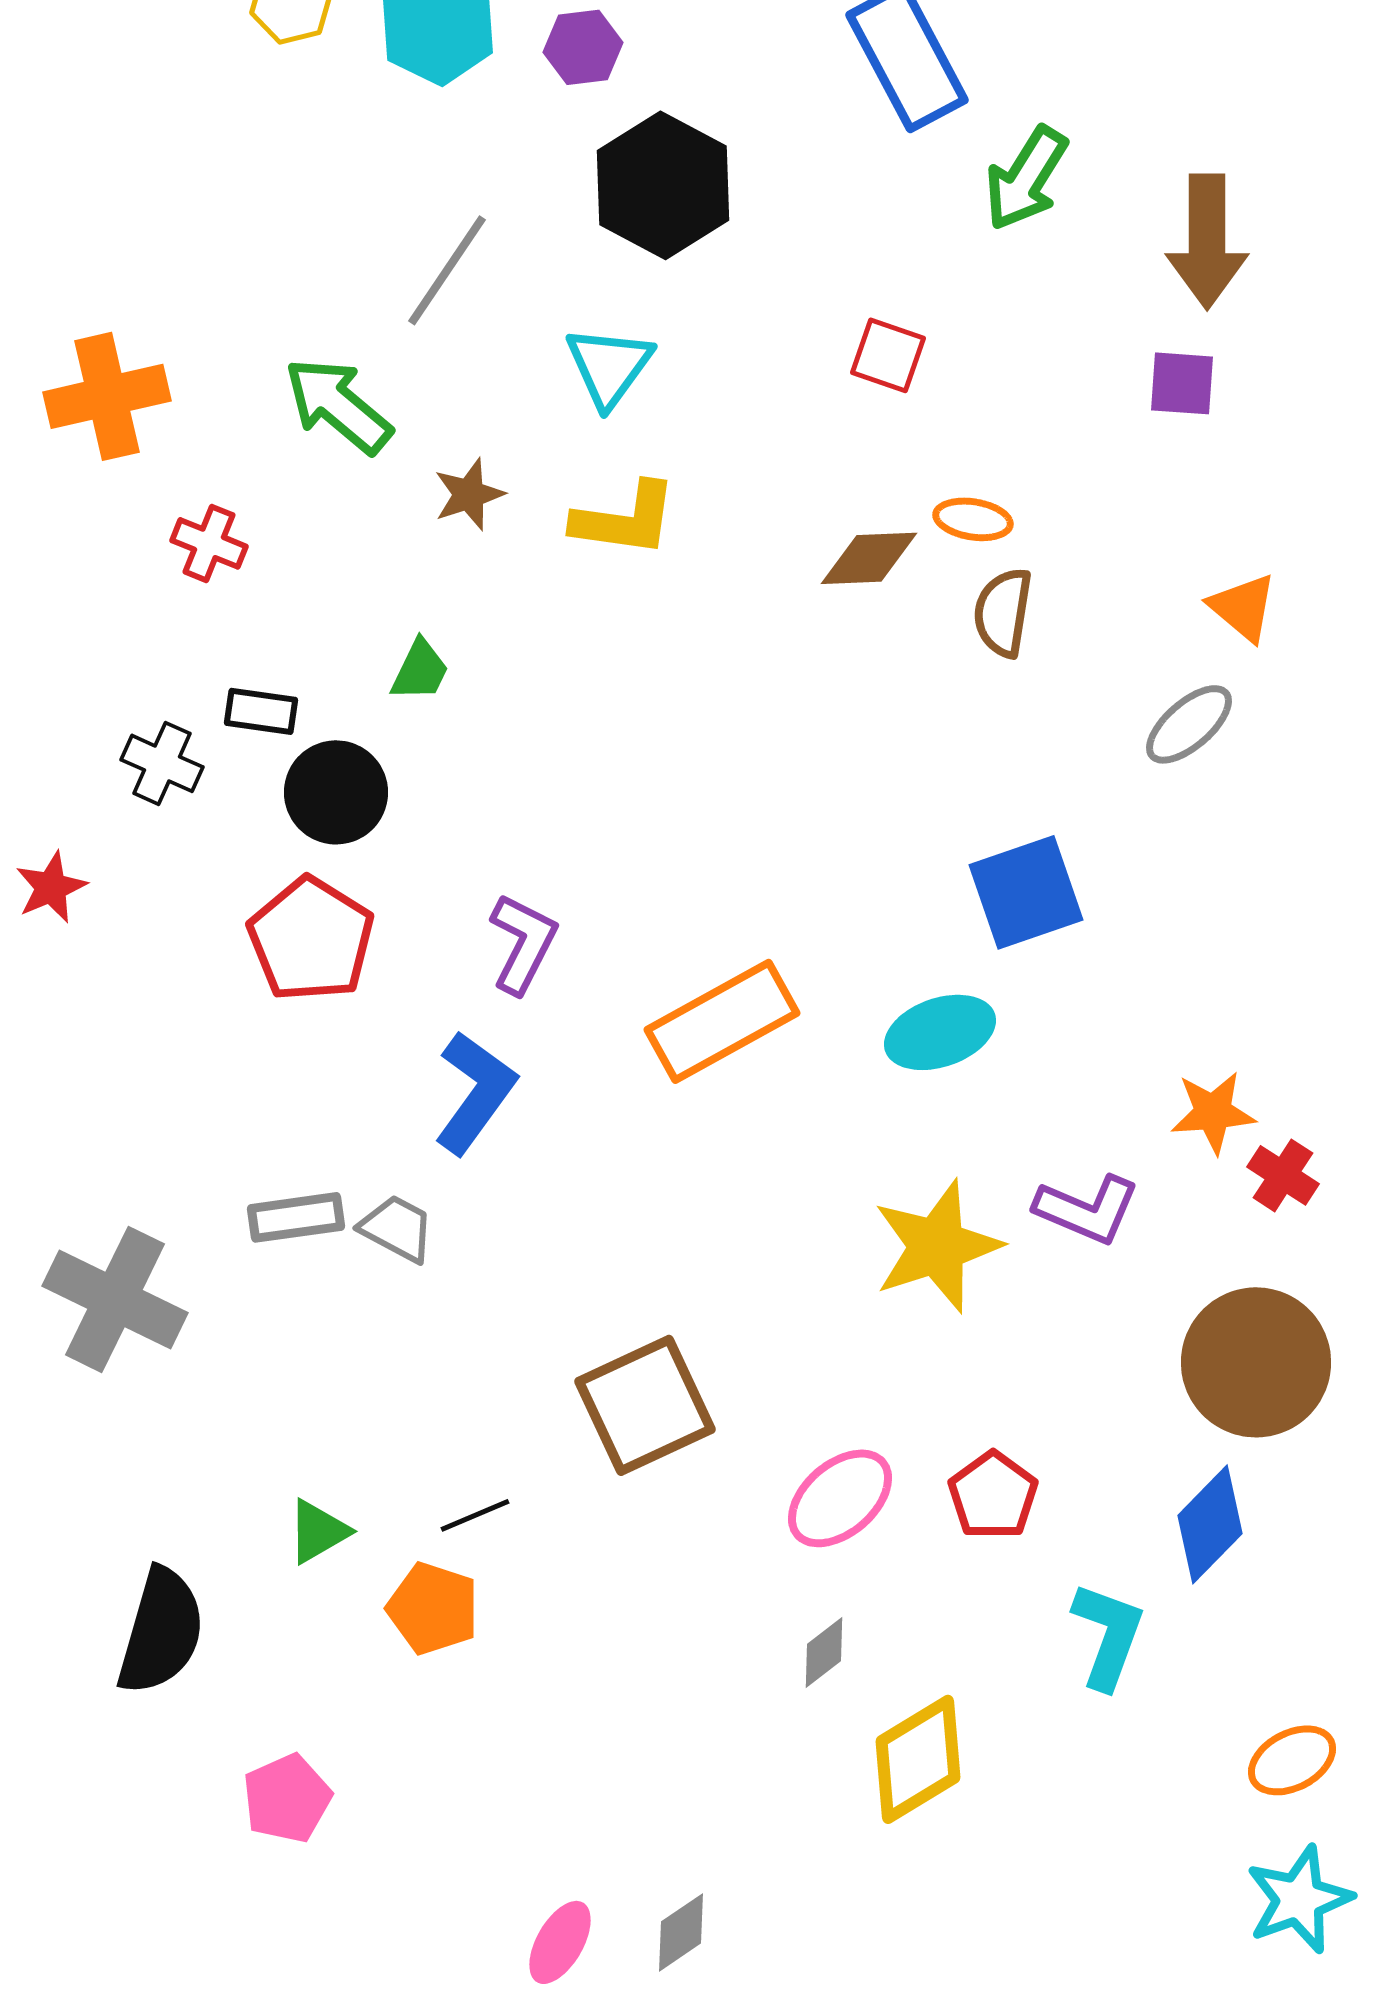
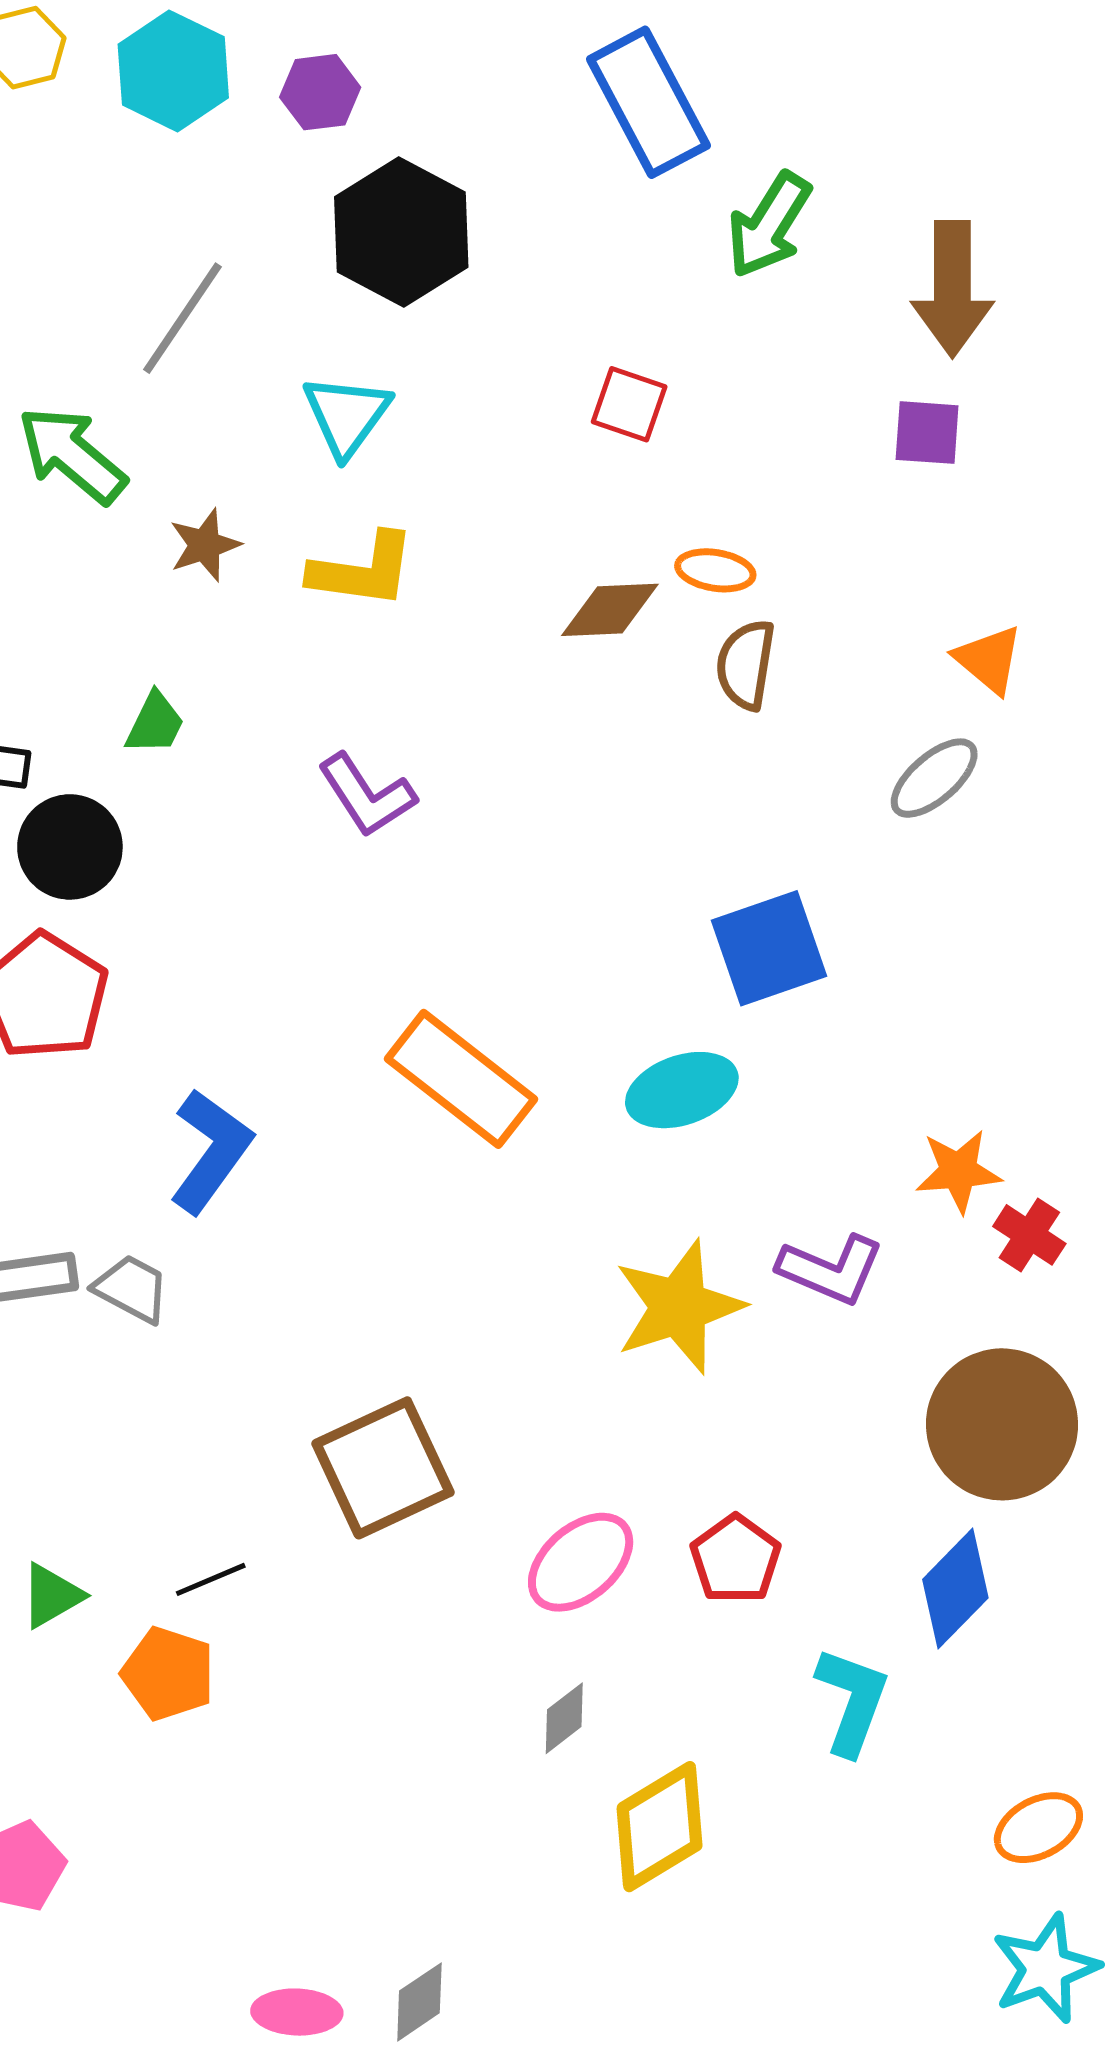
purple L-shape: (523, 943) -> (367, 795), moved, turned 120
orange rectangle: (722, 1021) -> (461, 1079), turned 67
pink ellipse: (560, 1942) -> (297, 2012), turned 62

